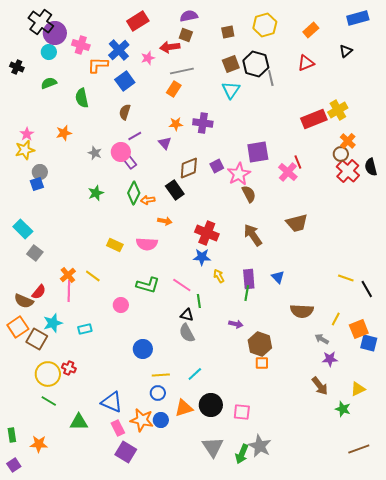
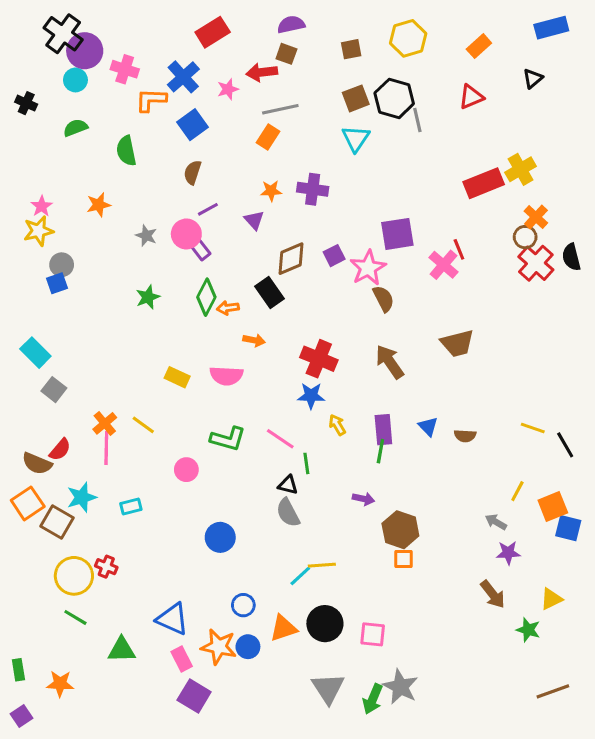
brown semicircle: (302, 311) -> (465, 436), moved, size x0.6
yellow line: (161, 375) -> (322, 565), moved

